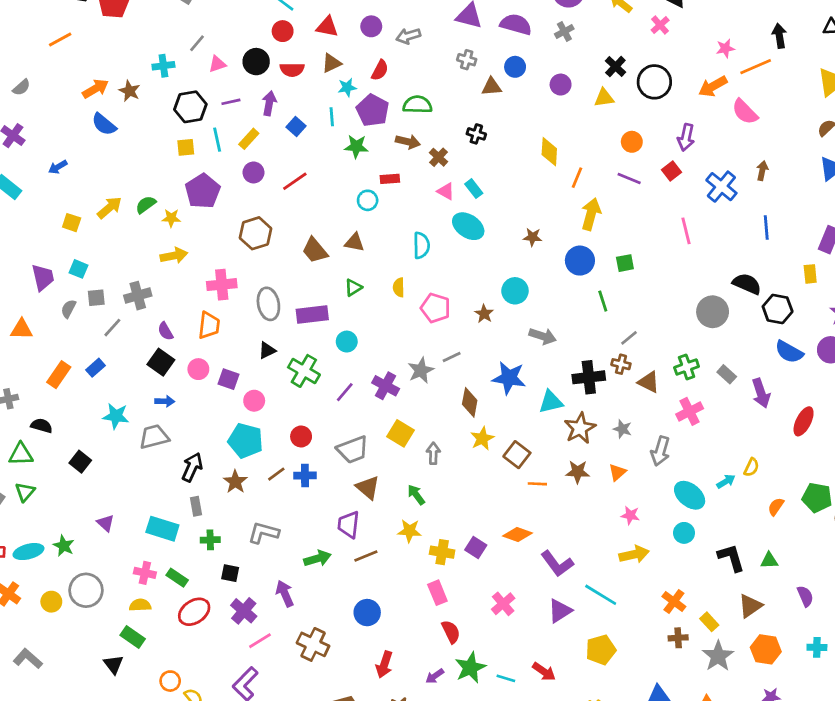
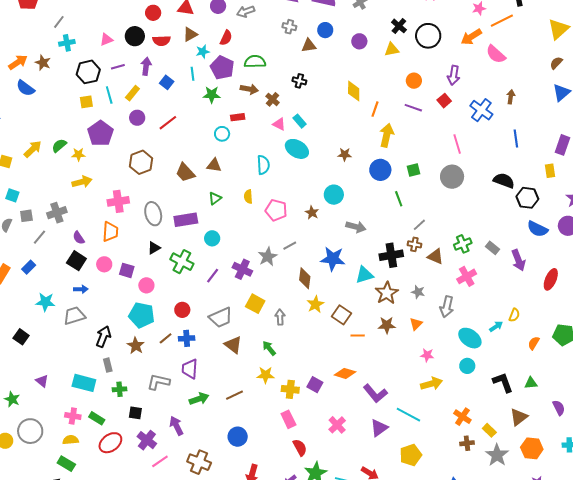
gray line: (197, 43) -> (59, 22), moved
gray circle: (713, 312) -> (452, 177), moved
purple trapezoid: (349, 525) -> (190, 369), moved

